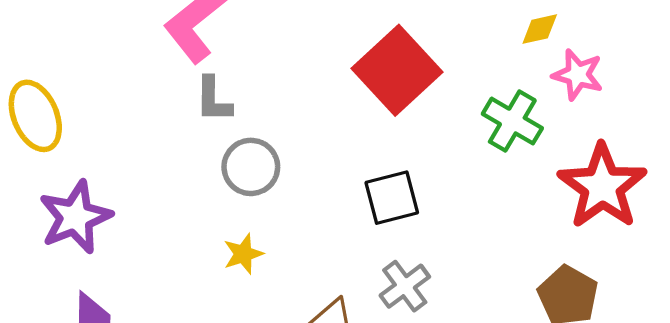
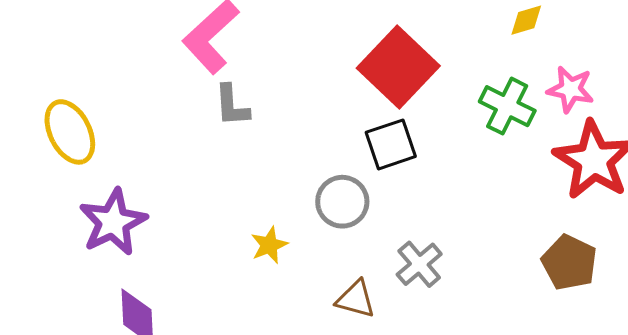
pink star: (578, 75) -> (570, 89), moved
gray circle: (251, 167) -> (342, 202), moved
black square: (392, 198) -> (391, 144), moved

